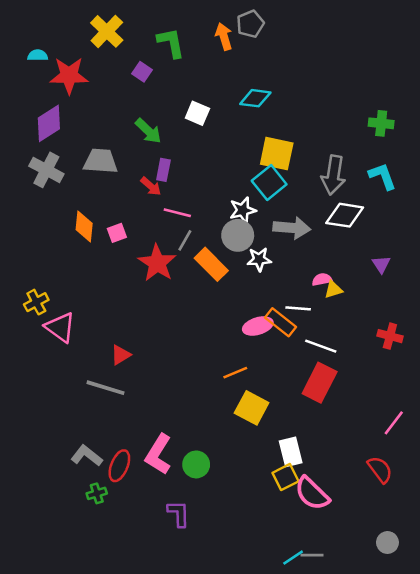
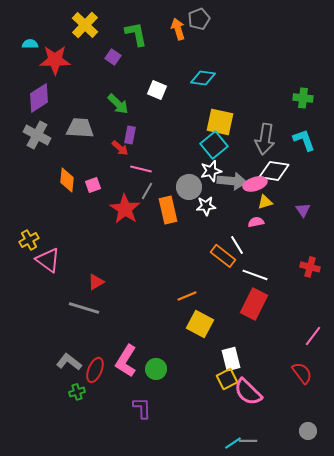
white star: (243, 210) -> (211, 171), moved
orange rectangle: (211, 264) -> (168, 210), turned 32
yellow triangle: (333, 290) -> (265, 202), moved
white line: (298, 308) -> (237, 245), turned 54
pink ellipse: (258, 326) -> (255, 184), moved

